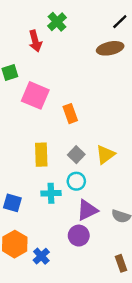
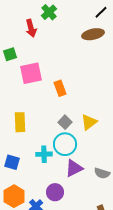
pink square: (35, 95) -> (31, 73), turned -35
yellow rectangle: (41, 155) -> (20, 122), moved
cyan circle: (76, 181) -> (65, 144), size x1.5
purple circle: (79, 236) -> (55, 192), moved

